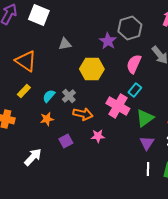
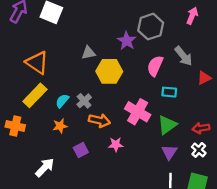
gray triangle: (65, 44) -> (88, 53), moved
cyan rectangle: (135, 90) -> (169, 92), moved, turned 56
yellow rectangle: (24, 91) -> (35, 95), size x1.6

